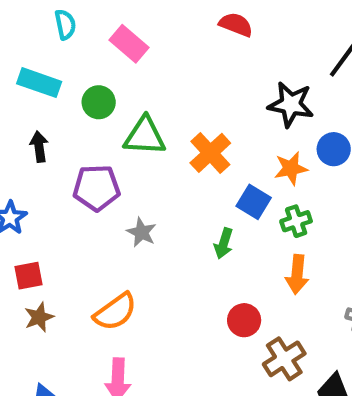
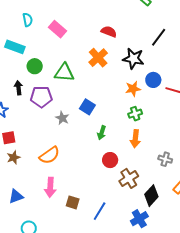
red semicircle: (236, 25) -> (109, 32), moved
green circle: (99, 102) -> (35, 66), moved
black arrow: (39, 147) -> (18, 88), moved
orange cross: (210, 153) -> (98, 58), moved
blue square: (254, 202) -> (87, 107), moved
green arrow: (224, 243) -> (102, 133), moved

